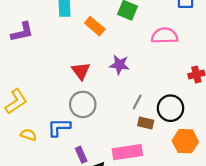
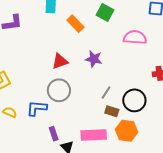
red triangle: (81, 71) -> (60, 61), turned 42
orange hexagon: (185, 141) -> (127, 131), moved

